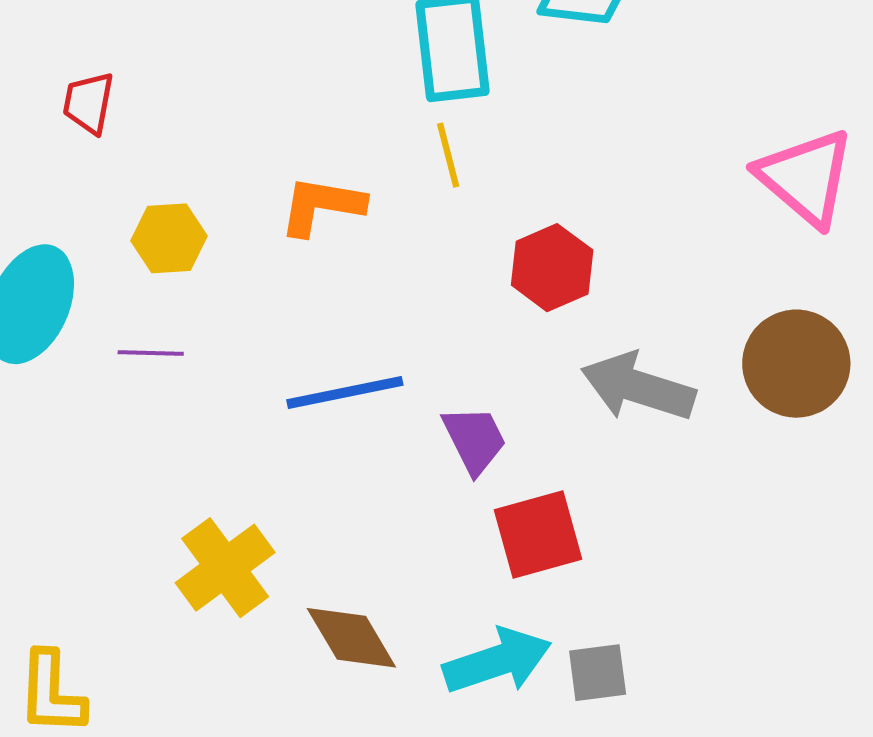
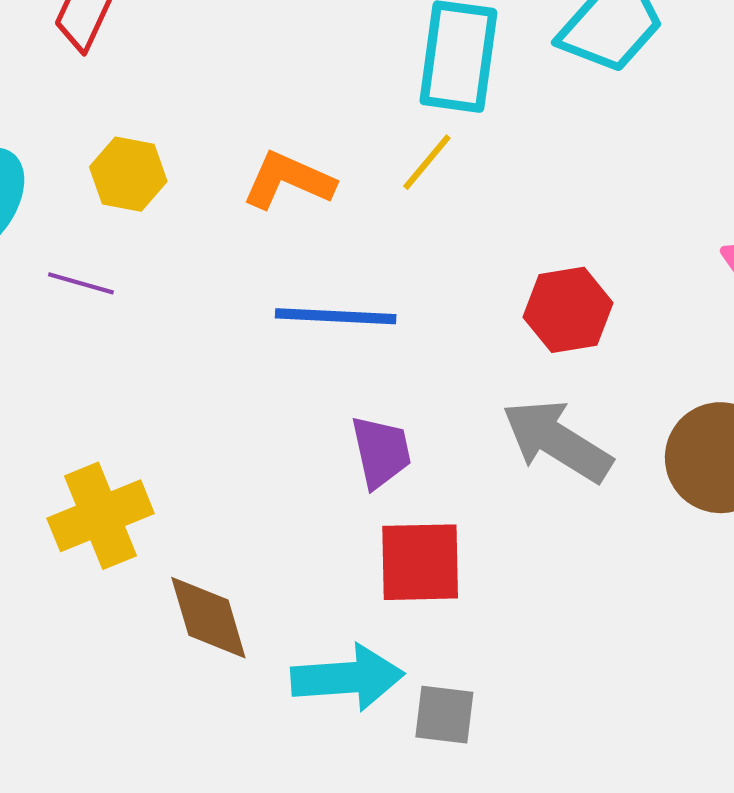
yellow line: (448, 155) -> (427, 162), turned 40
red hexagon: (552, 268) -> (568, 310), moved
blue line: (345, 392) -> (336, 316), moved

